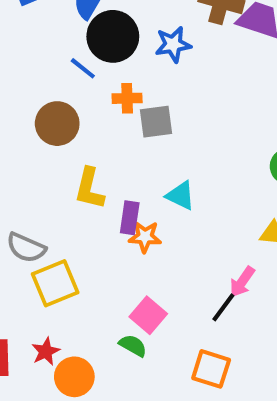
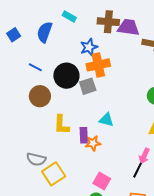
black circle: (113, 36) -> (66, 76), moved
blue line: (83, 68) -> (35, 67), moved
orange cross: (127, 98) -> (98, 65), moved, size x1.6

